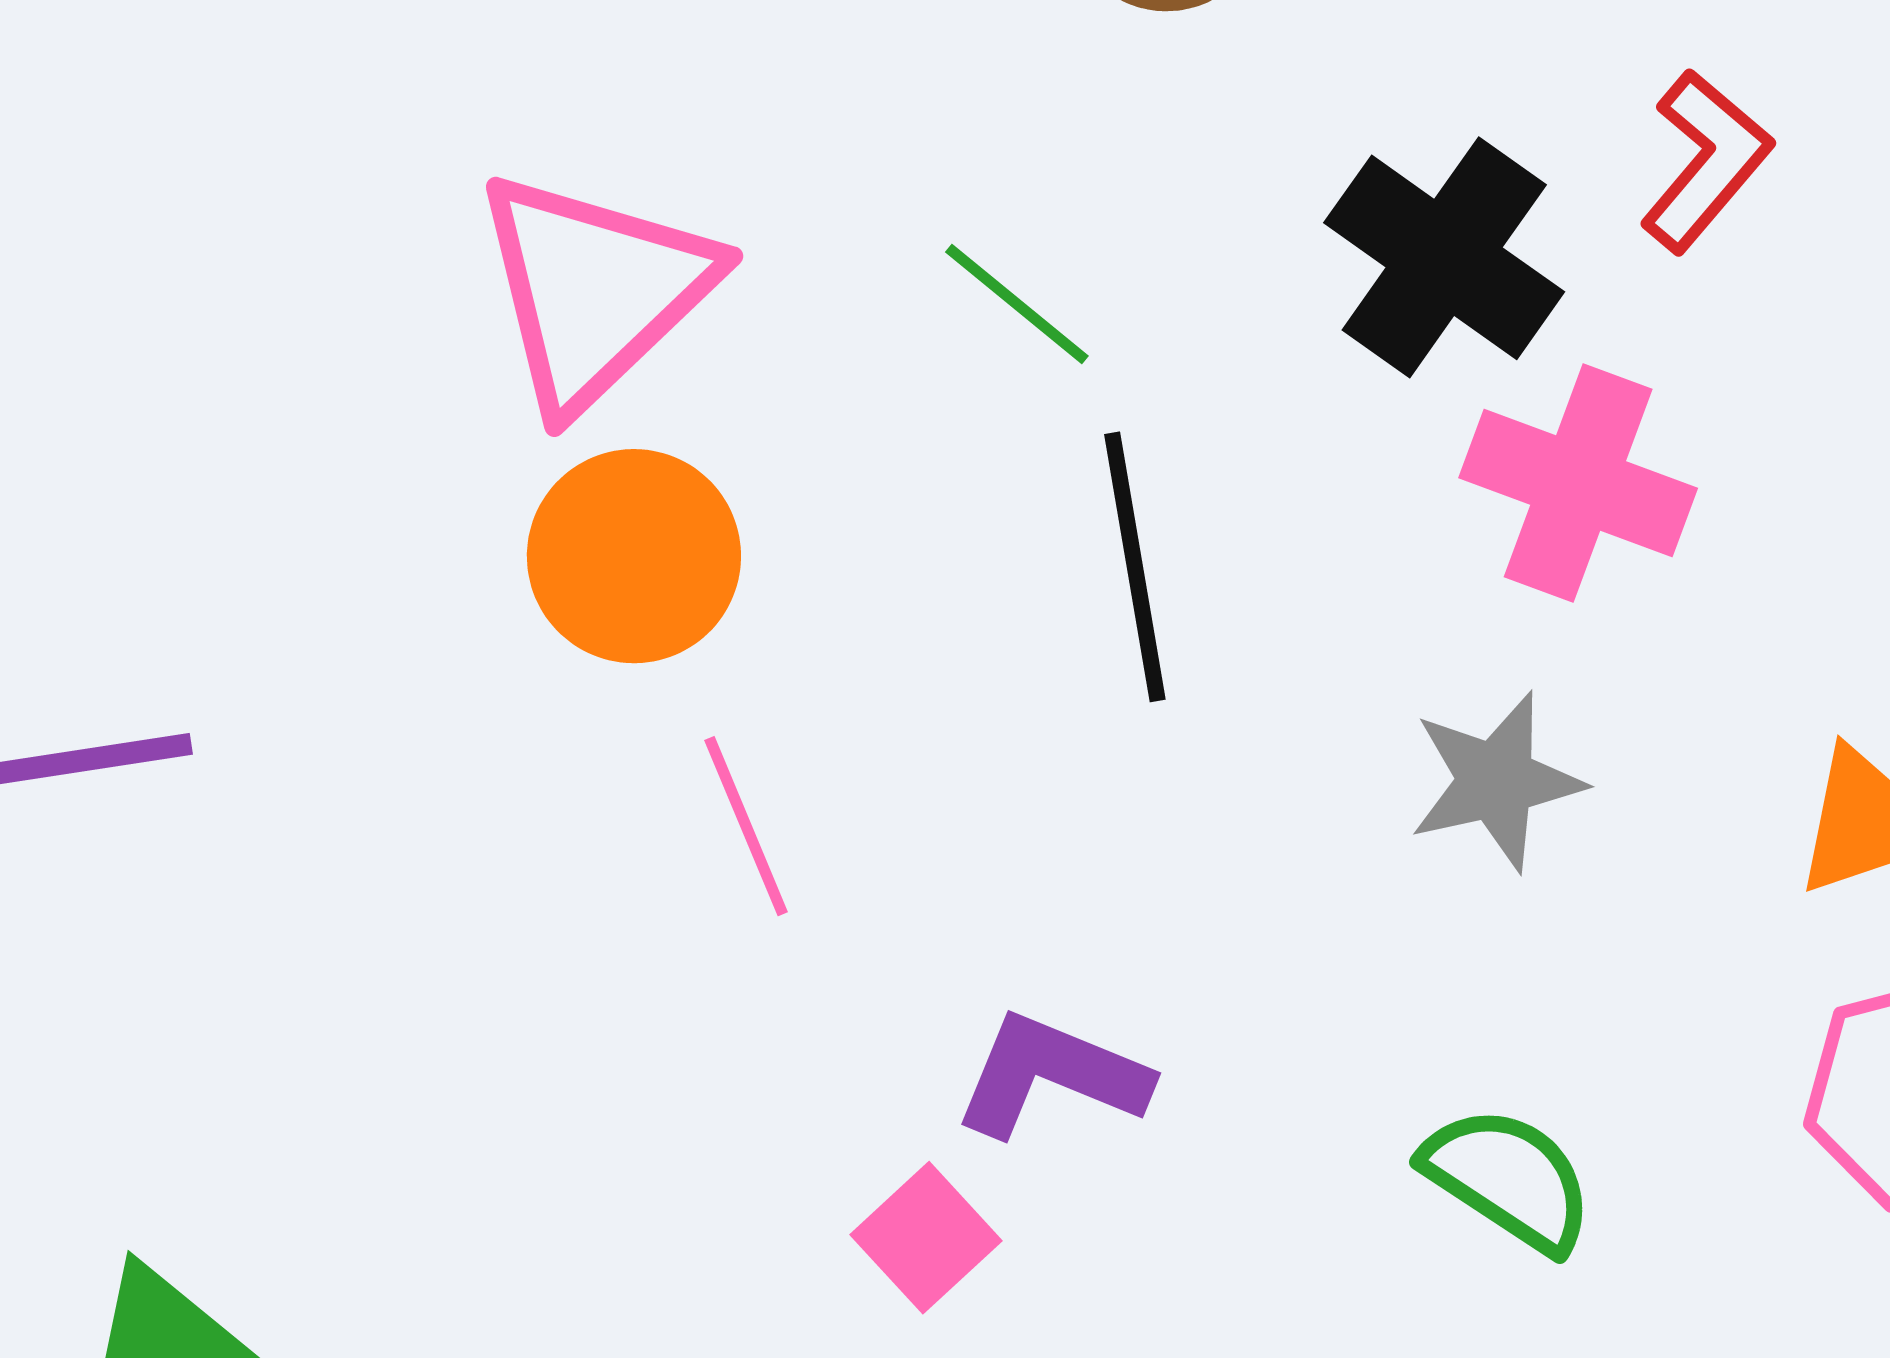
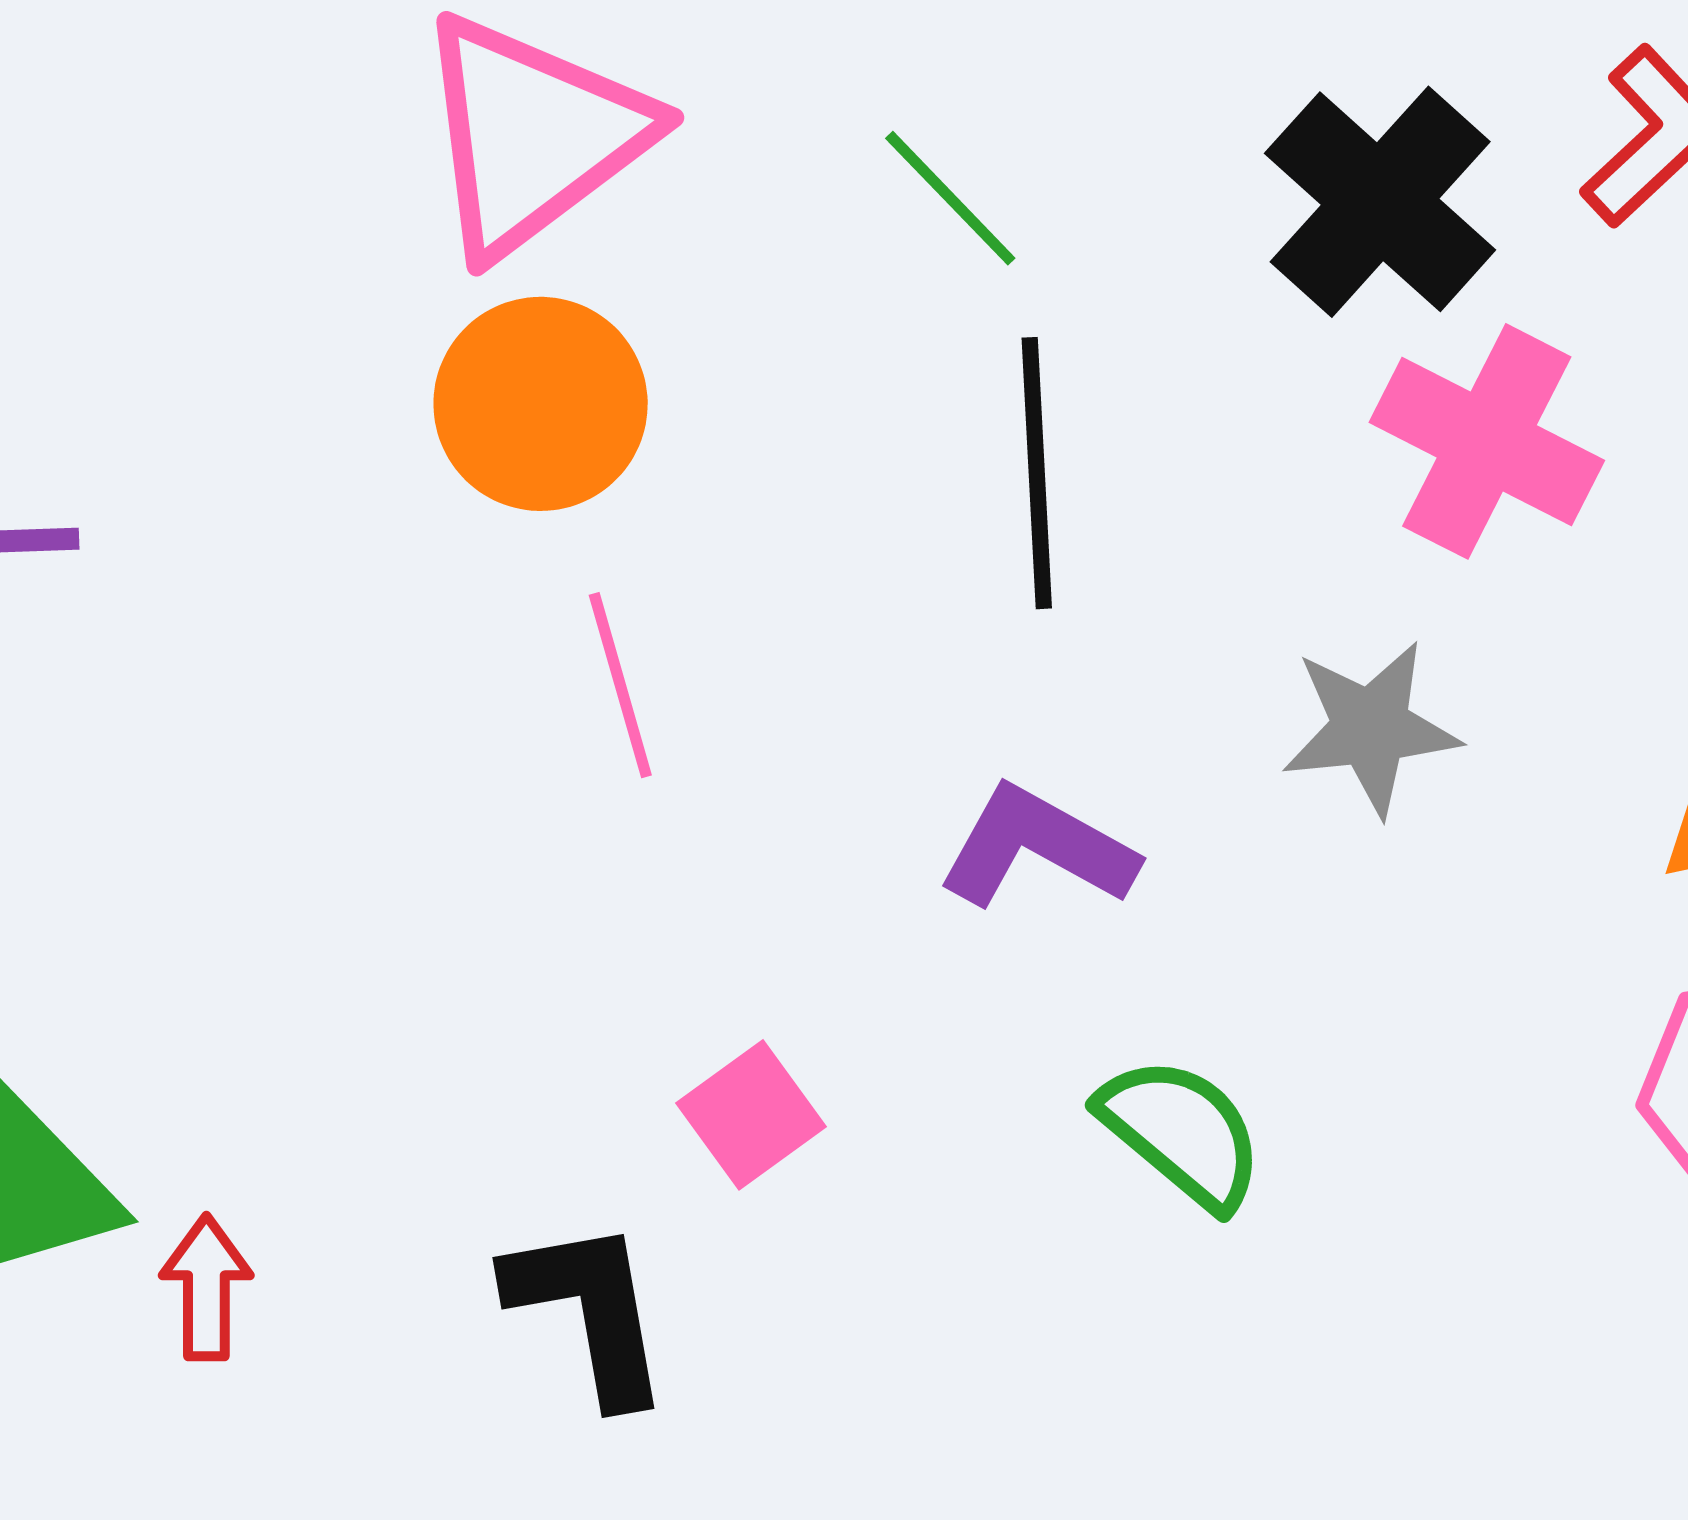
purple L-shape: (1051, 1075) -> (1037, 848), moved
green semicircle: (1508, 1179) -> (1182, 1132), moved

